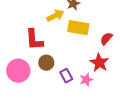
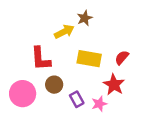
yellow rectangle: (78, 28) -> (89, 59), moved

